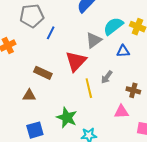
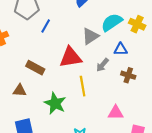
red triangle: (76, 61) -> (70, 57), turned 35
gray arrow: (107, 77) -> (102, 65), moved
brown cross: (133, 90) -> (128, 75), moved
green star: (67, 118) -> (55, 103), moved

